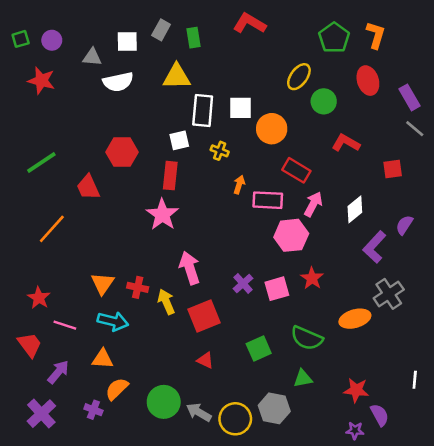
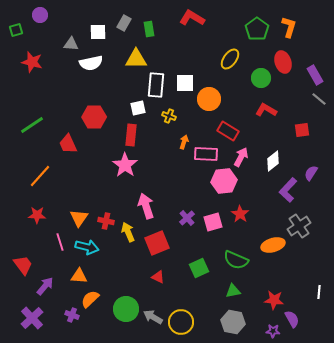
purple circle: (52, 40) -> (40, 15), moved
green circle: (324, 101) -> (261, 78), moved
red star: (39, 298) -> (37, 215), moved, turned -30
pink line: (65, 325) -> (60, 242), moved, turned 54
gray hexagon: (274, 408) -> (233, 322), moved

